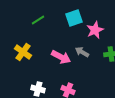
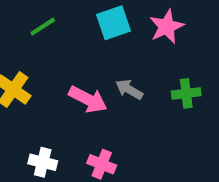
pink star: (95, 30) -> (167, 27), moved

